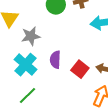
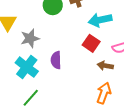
red square: (80, 69) -> (91, 43), moved

